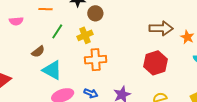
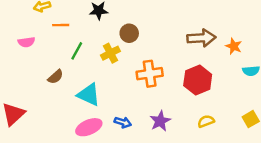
brown circle: (95, 13) -> (129, 33), moved
orange cross: (96, 60) -> (150, 74), moved
cyan triangle: (52, 70) -> (89, 95), moved

